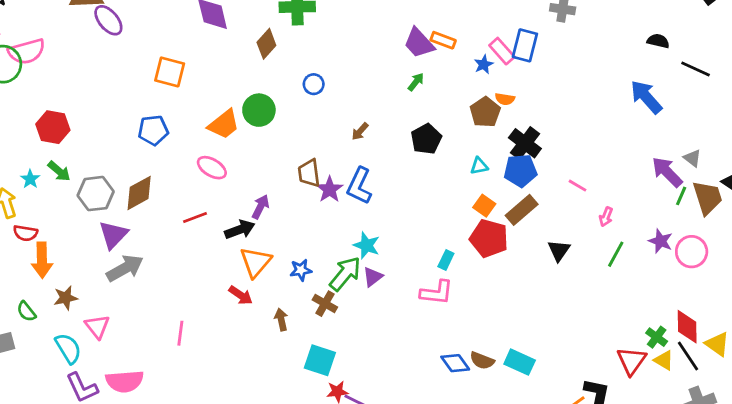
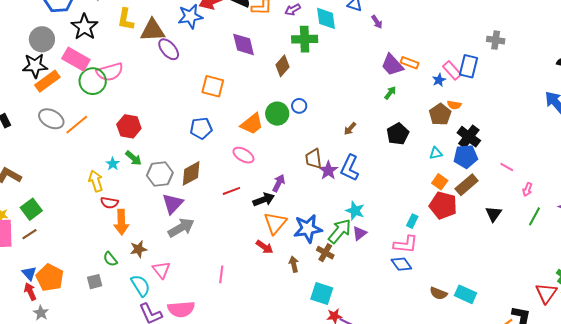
blue circle: (314, 84) -> (299, 106), moved
blue star: (301, 270) -> (308, 229), size x1.8
blue diamond: (455, 363) -> (401, 264), moved

